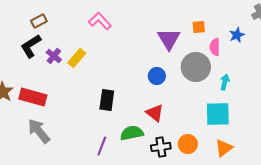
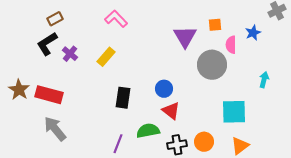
yellow rectangle: (77, 58) -> (106, 57), moved
blue circle: (157, 76) -> (164, 89), moved
cyan arrow: (225, 82) -> (264, 80), moved

